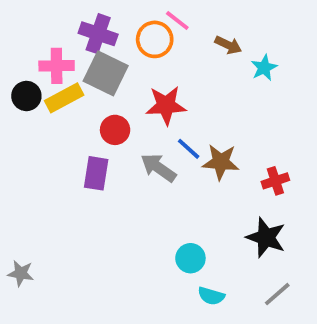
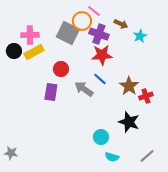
purple cross: (98, 34) -> (99, 34), moved
gray square: (106, 73) -> (68, 33), moved
red star: (166, 105) -> (102, 55), moved
brown star: (221, 162) -> (129, 86), moved, turned 30
black star: (266, 237) -> (129, 122), moved
gray star: (21, 273) -> (11, 153), moved

